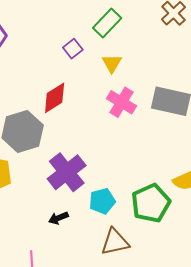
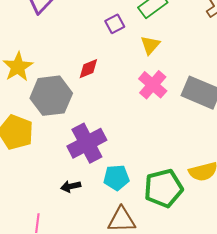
red diamond: (55, 98) -> (88, 69), size x0.7

